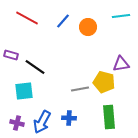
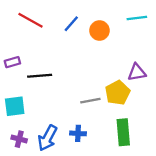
purple rectangle: (11, 55) -> (12, 62), turned -32
black line: (35, 67) -> (40, 76), turned -40
yellow pentagon: (104, 82) -> (118, 93), turned 30
cyan square: (24, 91) -> (15, 106), moved

